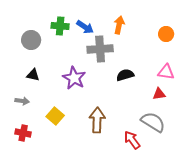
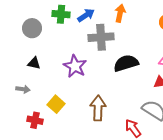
blue arrow: (85, 27) -> (86, 15), turned -66
black semicircle: (125, 75) -> (126, 63), size x1.4
red cross: (23, 133) -> (35, 120), moved

